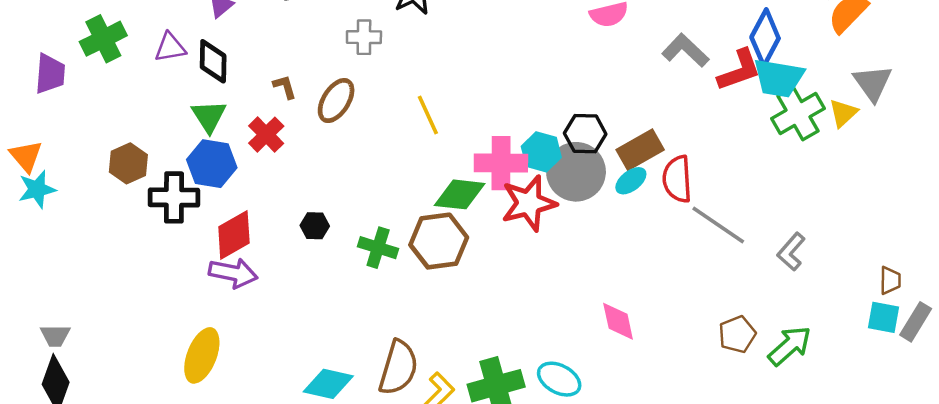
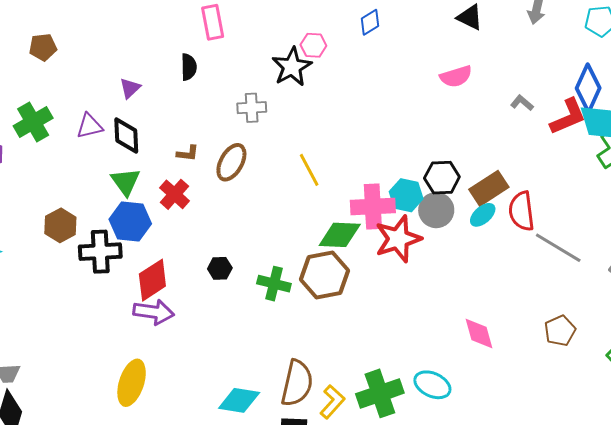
gray L-shape: (685, 50) -> (522, 103), size x0.6
brown L-shape: (285, 87) -> (188, 153), turned 115
gray circle: (576, 172) -> (436, 210), size x0.7
brown pentagon: (737, 334) -> (560, 331), moved

